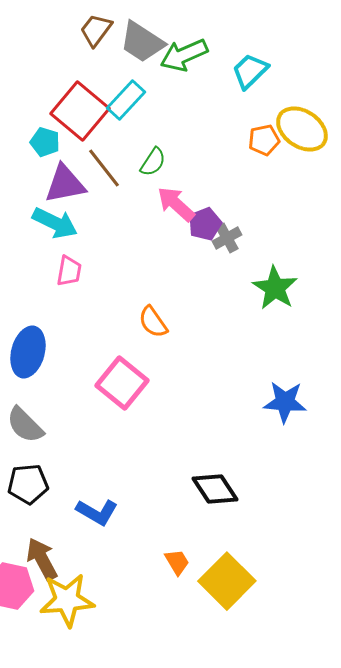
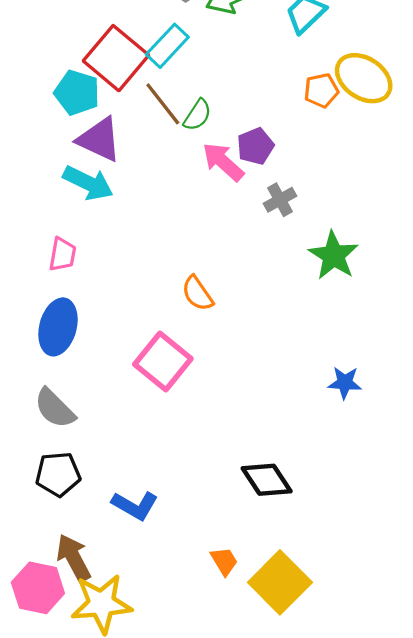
cyan pentagon: (45, 142) -> (77, 93), size x1.4
brown line: (104, 168) -> (163, 104), moved
purple triangle: (65, 184) -> (99, 140), turned 36
purple pentagon: (205, 224) -> (255, 146), moved
pink trapezoid: (69, 271) -> (62, 254), moved
blue star: (285, 402) -> (345, 383), size x0.7

